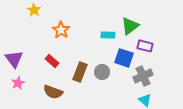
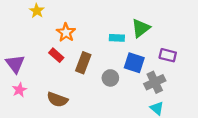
purple rectangle: (145, 46) -> (168, 55), moved
red rectangle: (52, 61) -> (56, 55), moved
brown rectangle: (80, 72) -> (83, 63), moved

